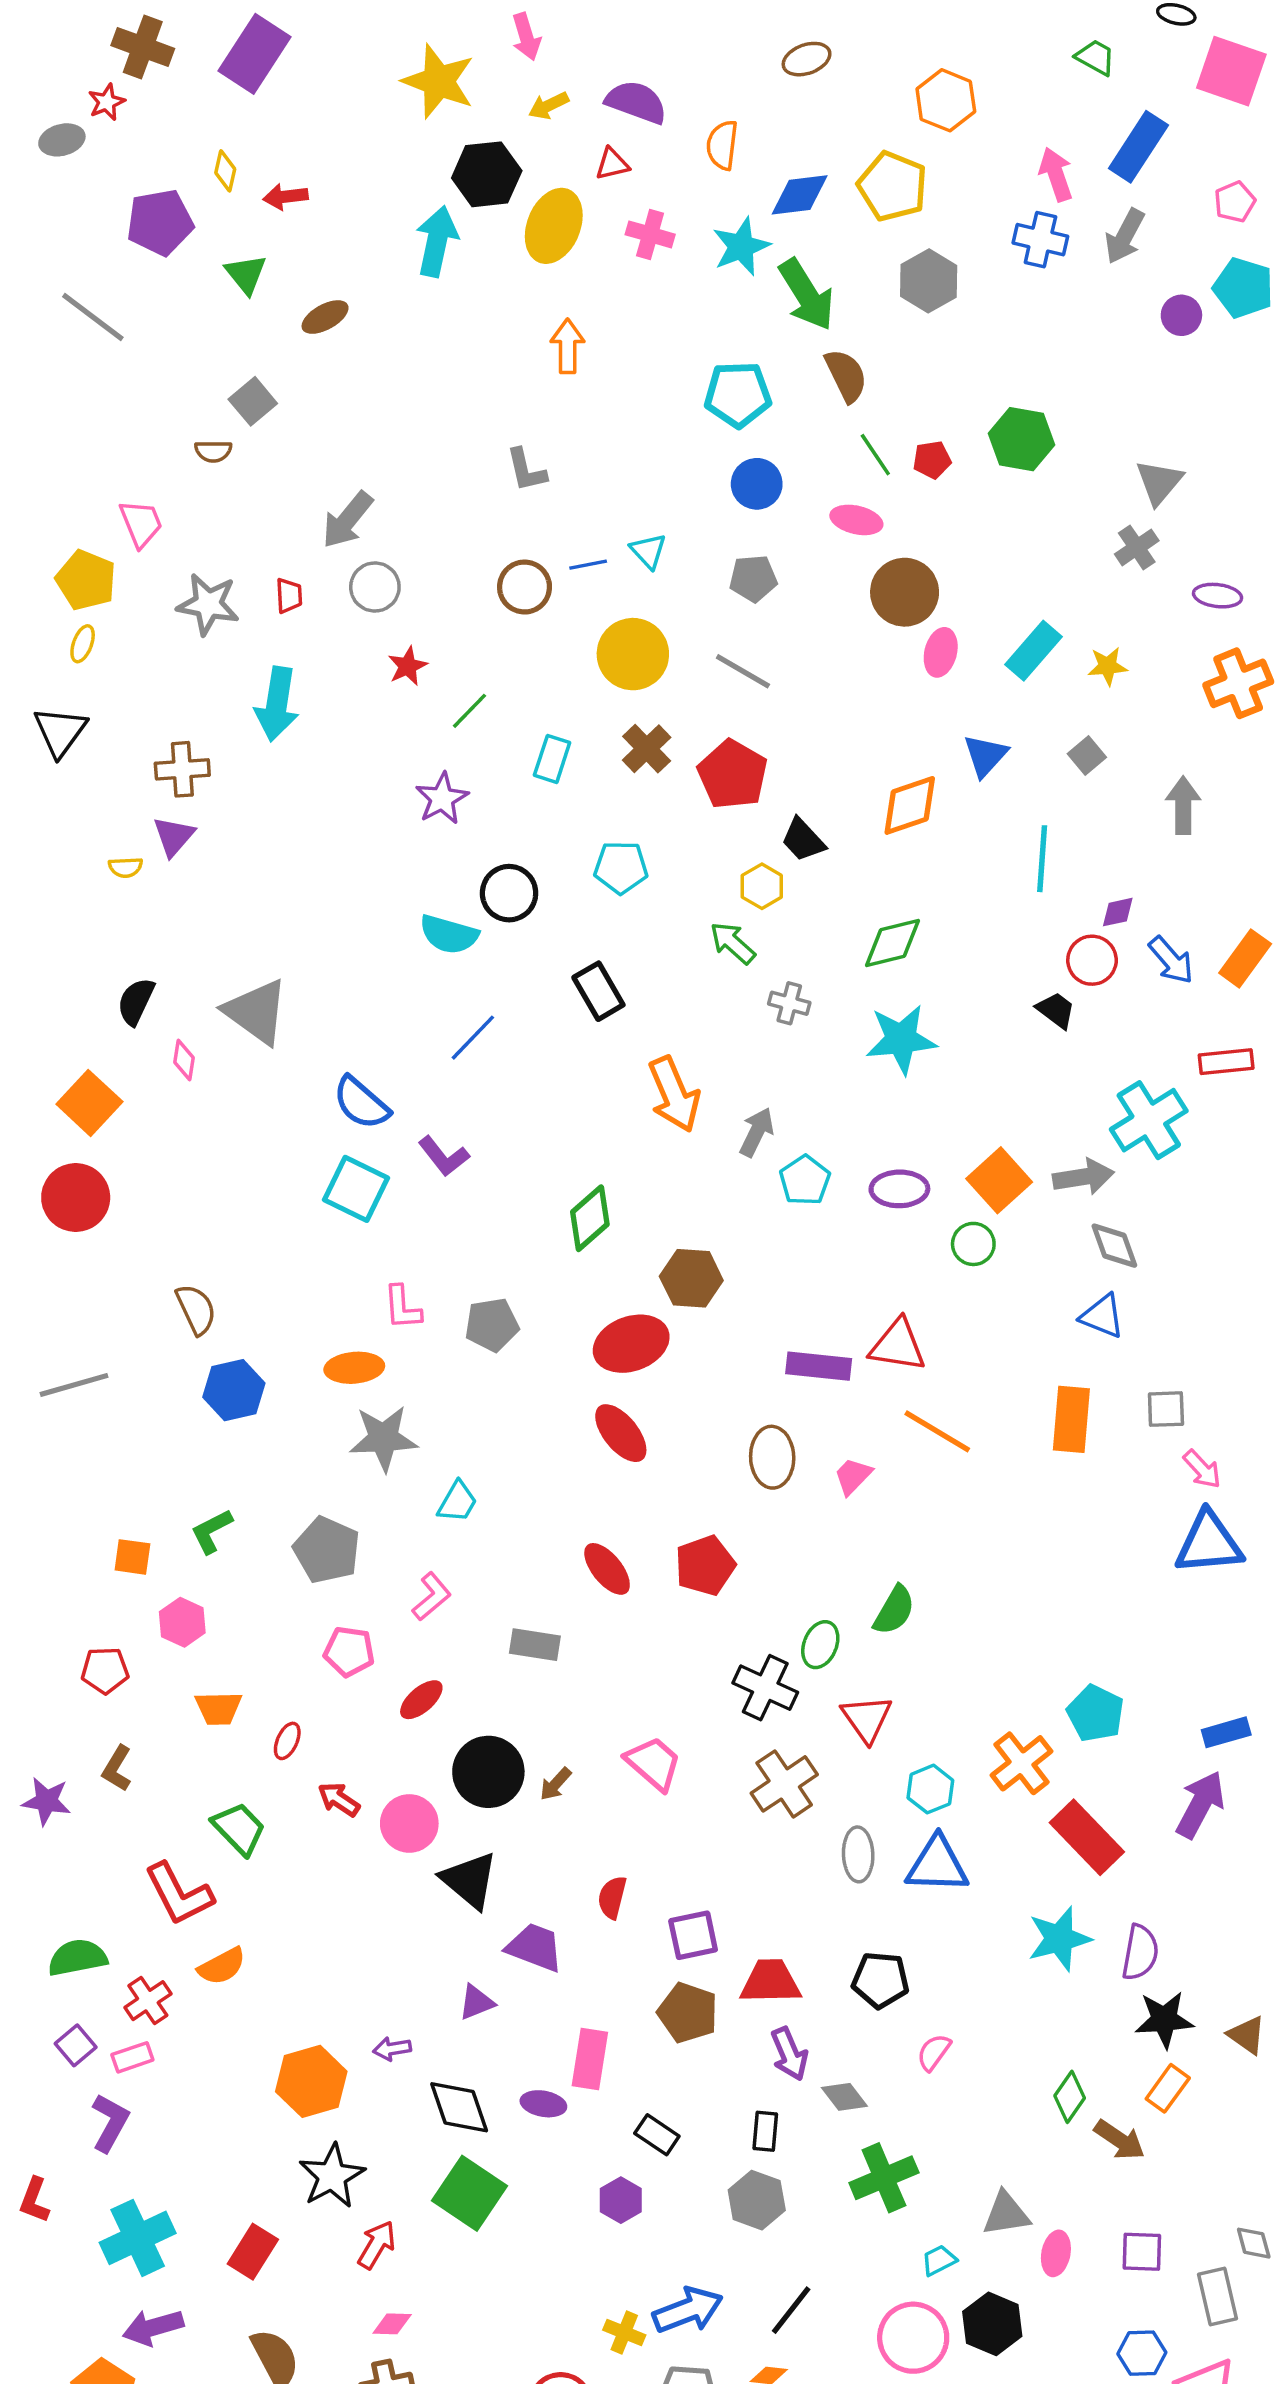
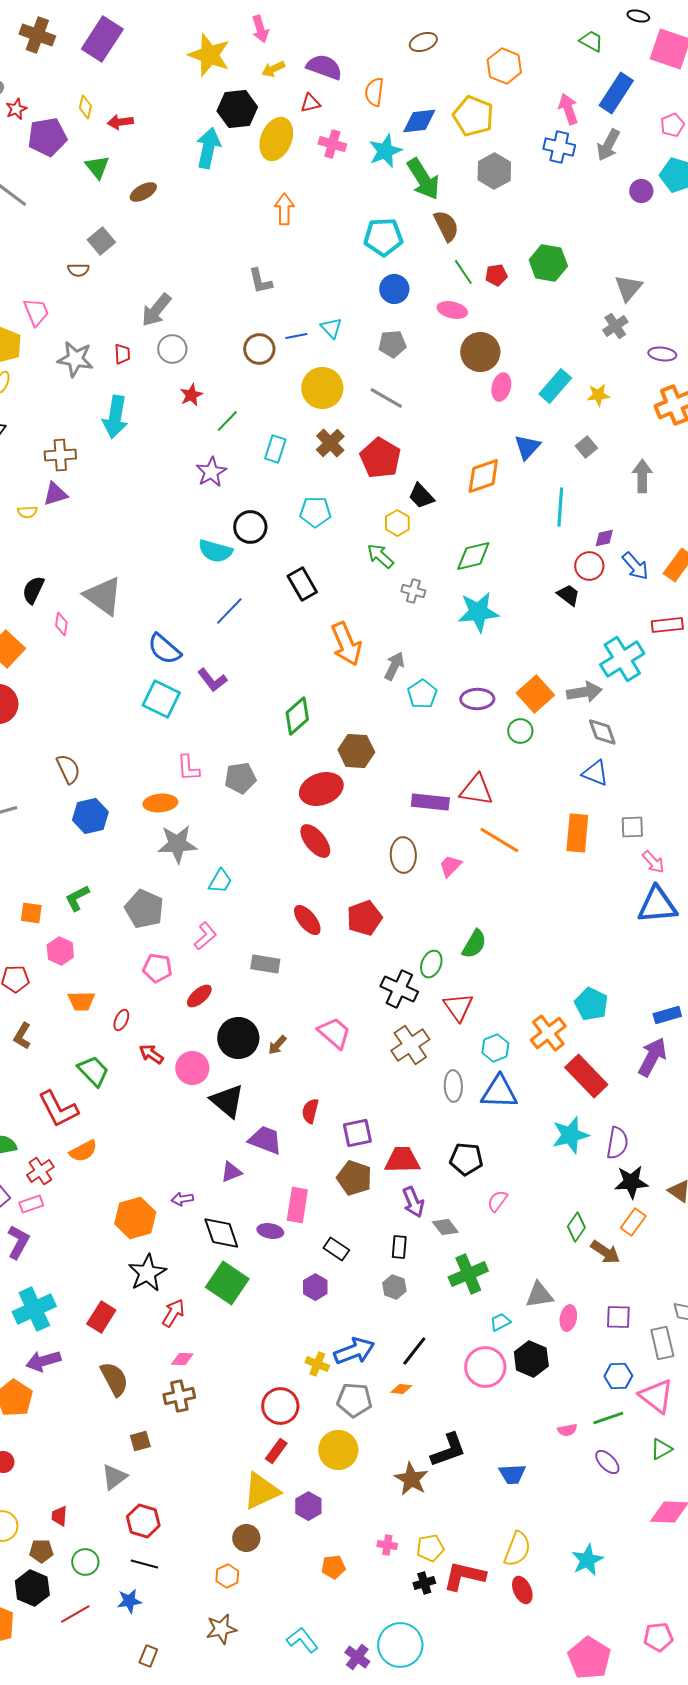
red star: (107, 102) -> (16, 109), moved
purple triangle: (174, 836) -> (55, 494), turned 32
gray hexagon: (757, 2200) -> (394, 1287), size x0.7

